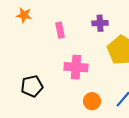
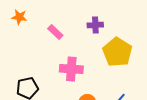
pink rectangle: (60, 30) -> (55, 32), turned -35

